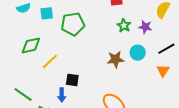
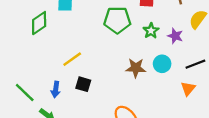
green pentagon: (73, 24) -> (117, 20), moved
green diamond: (31, 45) -> (39, 23), moved, turned -30
yellow line: (50, 61) -> (72, 59), moved
blue arrow: (62, 95) -> (56, 89), moved

